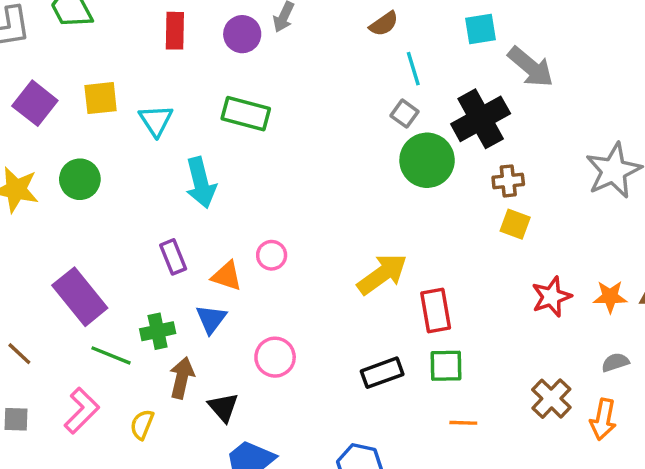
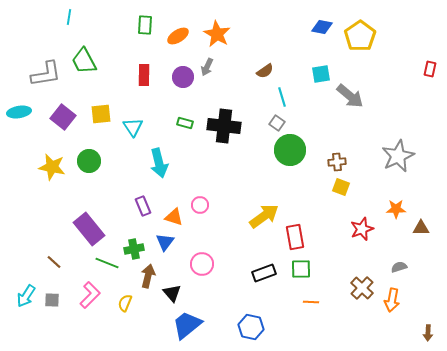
green rectangle: (246, 114) -> (185, 123), size x0.6
black cross: (481, 119) -> (224, 126), moved, turned 36
orange star: (610, 297) -> (396, 209), moved

